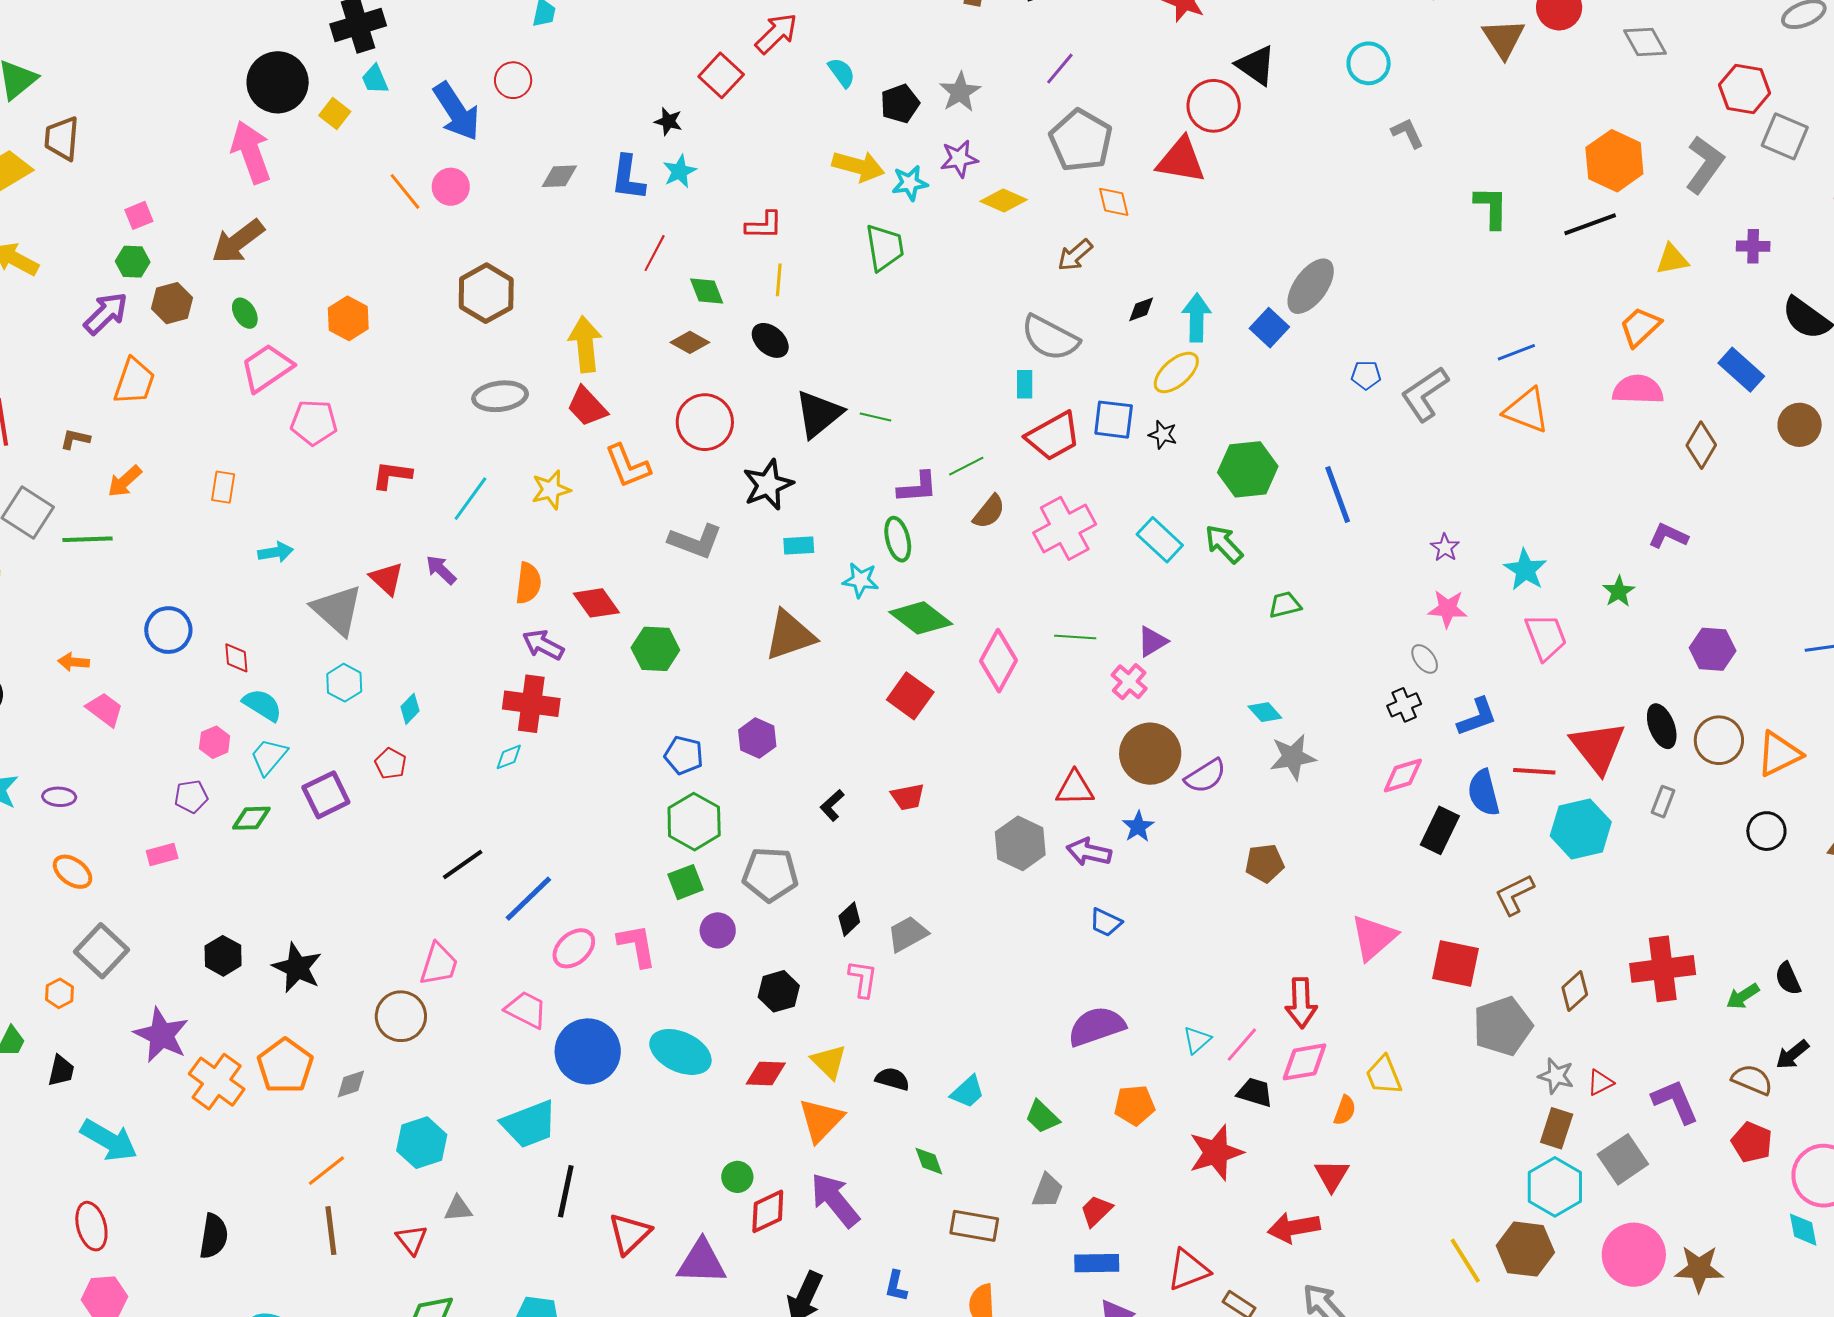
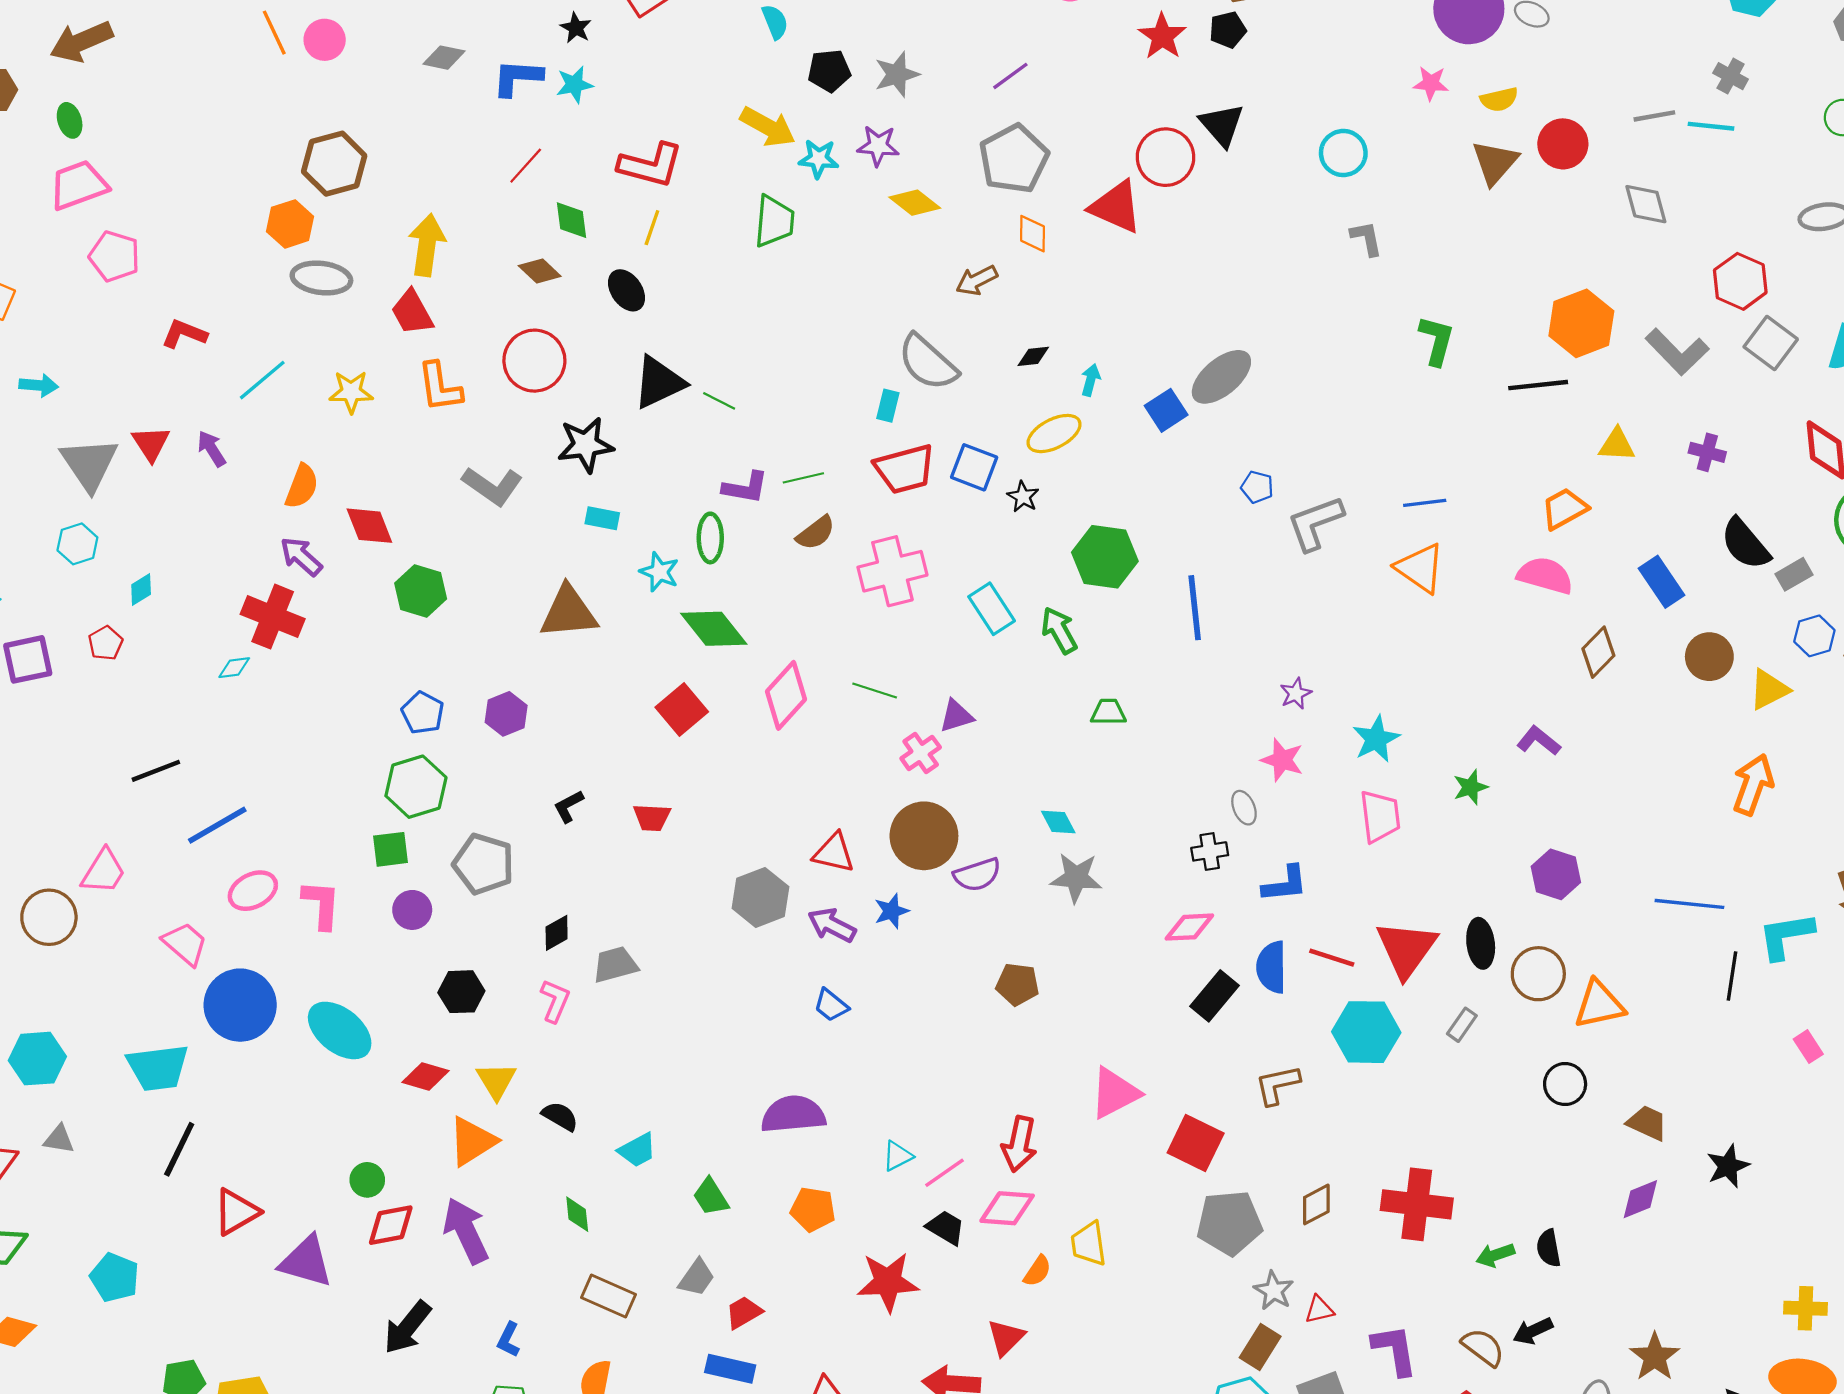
gray L-shape: (1705, 165) -> (1677, 352), turned 86
blue L-shape: (628, 178) -> (517, 78), turned 72
red L-shape: (764, 225) -> (651, 165), size x1.5
orange hexagon: (348, 318) -> (290, 224), moved
cyan arrow: (1197, 318) -> (1091, 380), size x0.6

